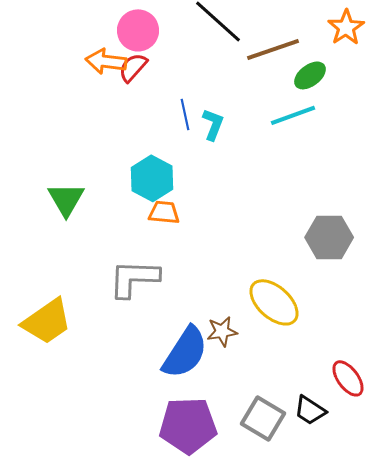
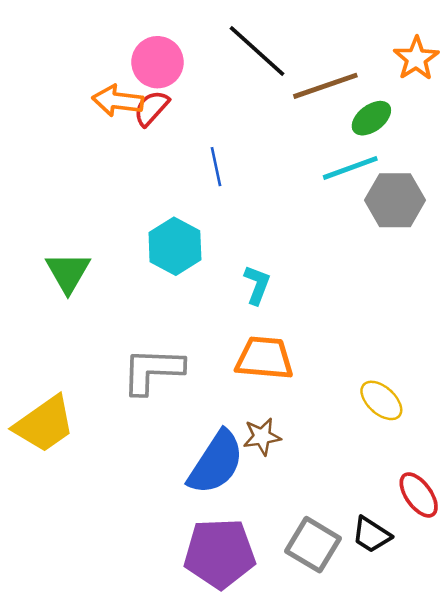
cyan L-shape: (213, 124) -> (257, 285), moved
orange trapezoid: (164, 212) -> (264, 358), moved, size x1.5
gray hexagon: (329, 237) -> (395, 200), moved
yellow ellipse: (274, 302) -> (381, 400), moved, size x0.7

